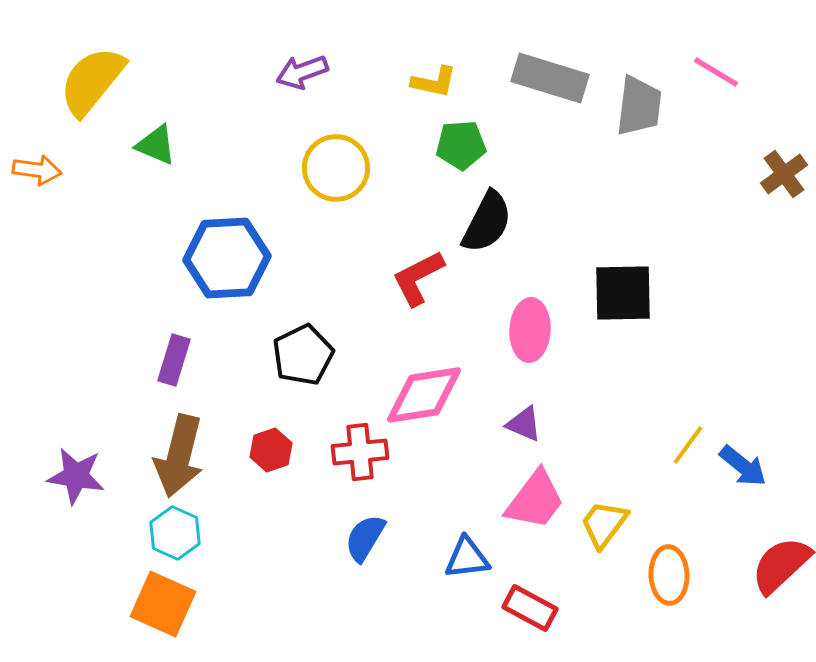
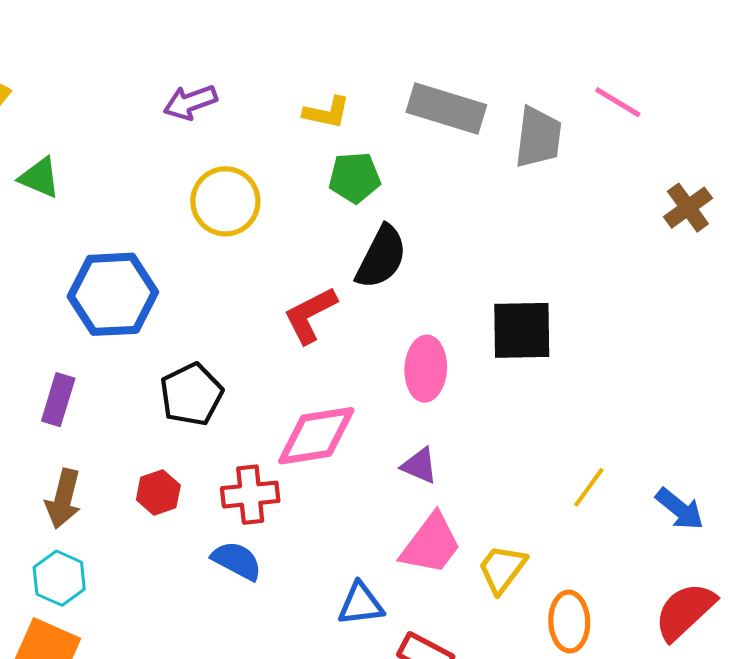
brown arrow: (179, 456) -> (63, 499), size x0.7
blue arrow: (743, 466) -> (680, 509), moved
blue semicircle: (365, 538) -> (237, 561), moved, turned 87

